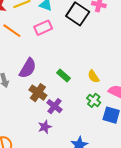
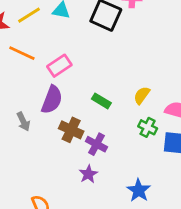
pink rectangle: (43, 28) -> (59, 66), moved
yellow semicircle: (93, 76) -> (142, 95), turned 80

